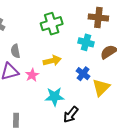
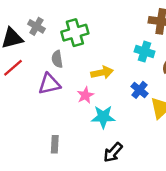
green cross: (52, 24) -> (75, 33), moved
pink star: (32, 75) -> (85, 95), moved
black arrow: (71, 115) -> (113, 152), moved

